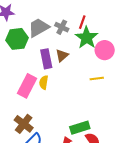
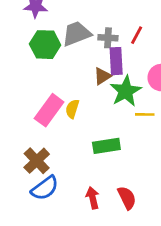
gray cross: (62, 27) -> (108, 38), turned -32
green star: (87, 38) -> (126, 91), moved
purple rectangle: (46, 59) -> (116, 61), moved
green rectangle: (80, 128) -> (106, 146), moved

